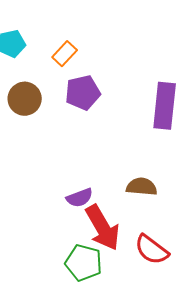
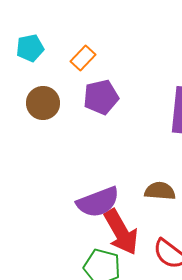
purple semicircle: (80, 198) -> (98, 202), size x1.6

